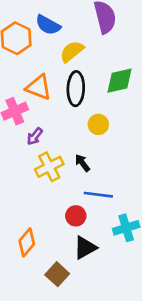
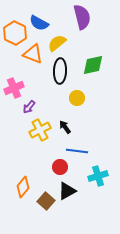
orange triangle: (39, 87) -> (33, 54), moved
brown square: (57, 274) -> (46, 201), moved

